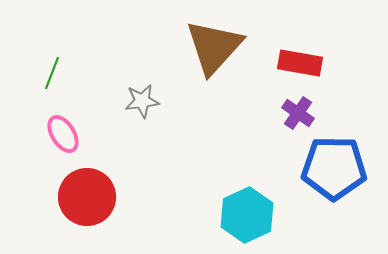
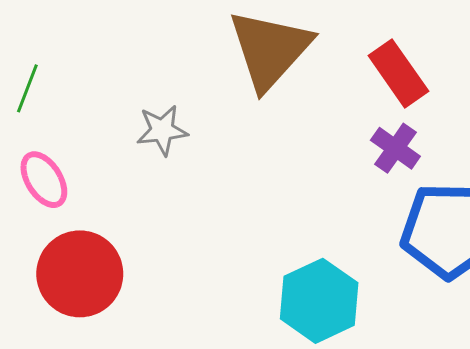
red rectangle: (300, 63) -> (398, 73), turned 45

